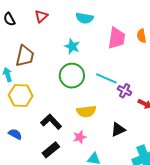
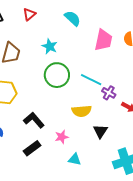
cyan semicircle: (85, 18) -> (72, 18), turned -150
cyan star: (72, 46) -> (50, 46), moved
yellow semicircle: (86, 111) -> (82, 111), moved
black triangle: (118, 129) -> (100, 131), turned -35

